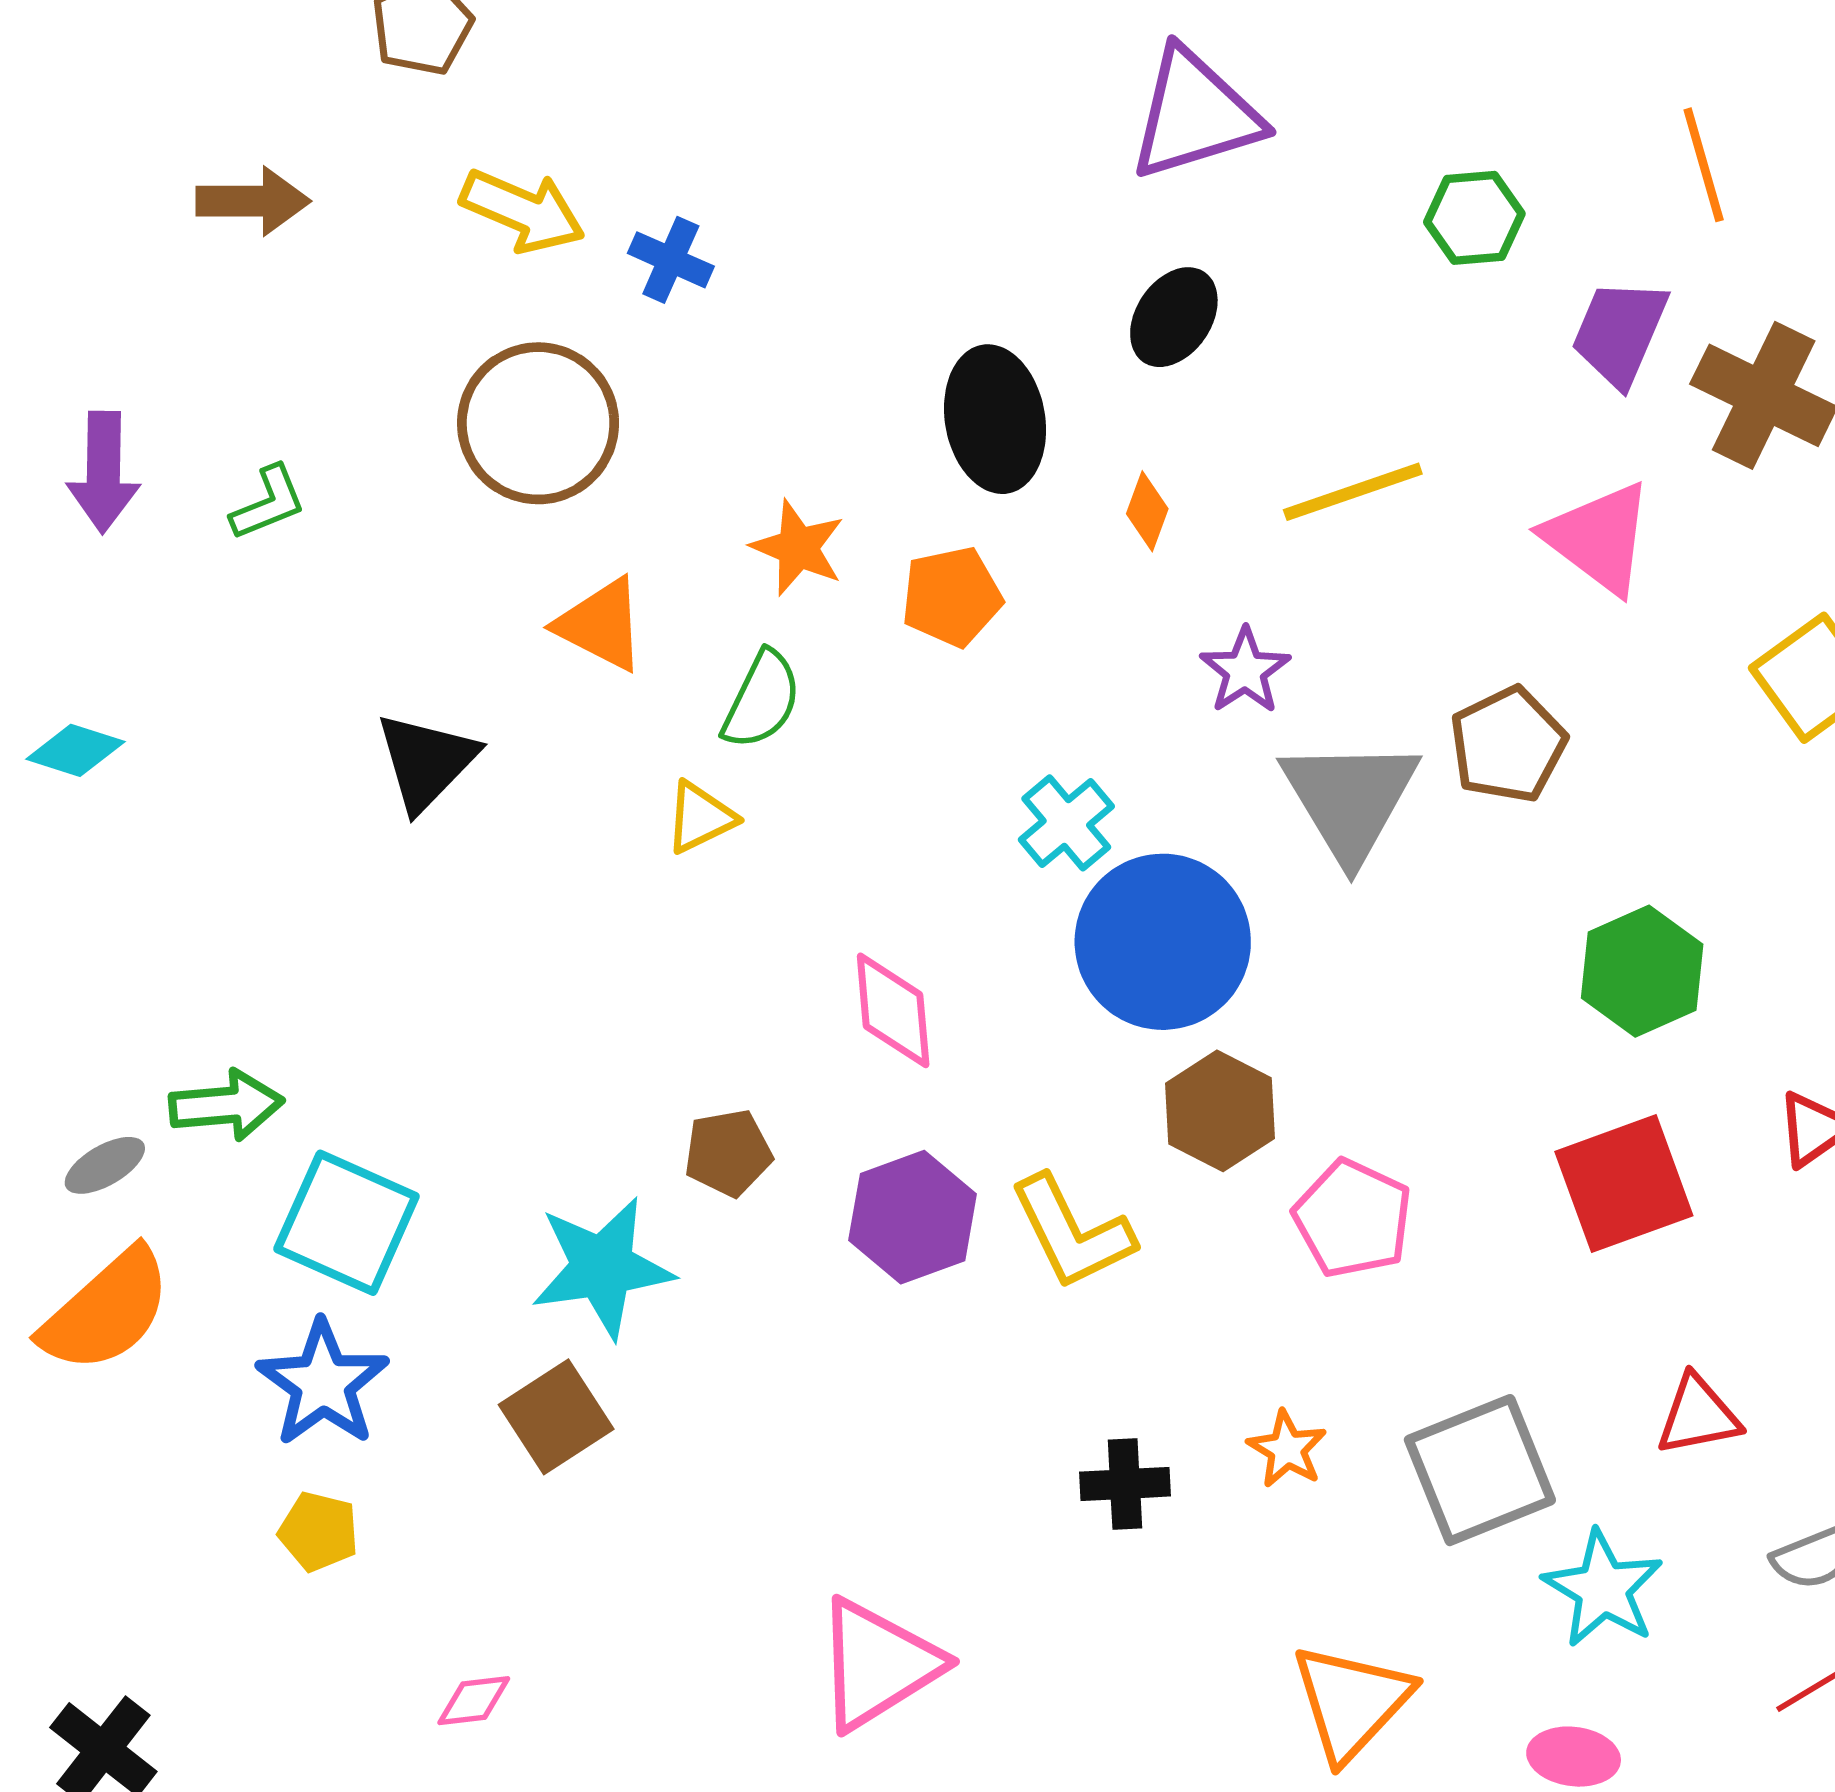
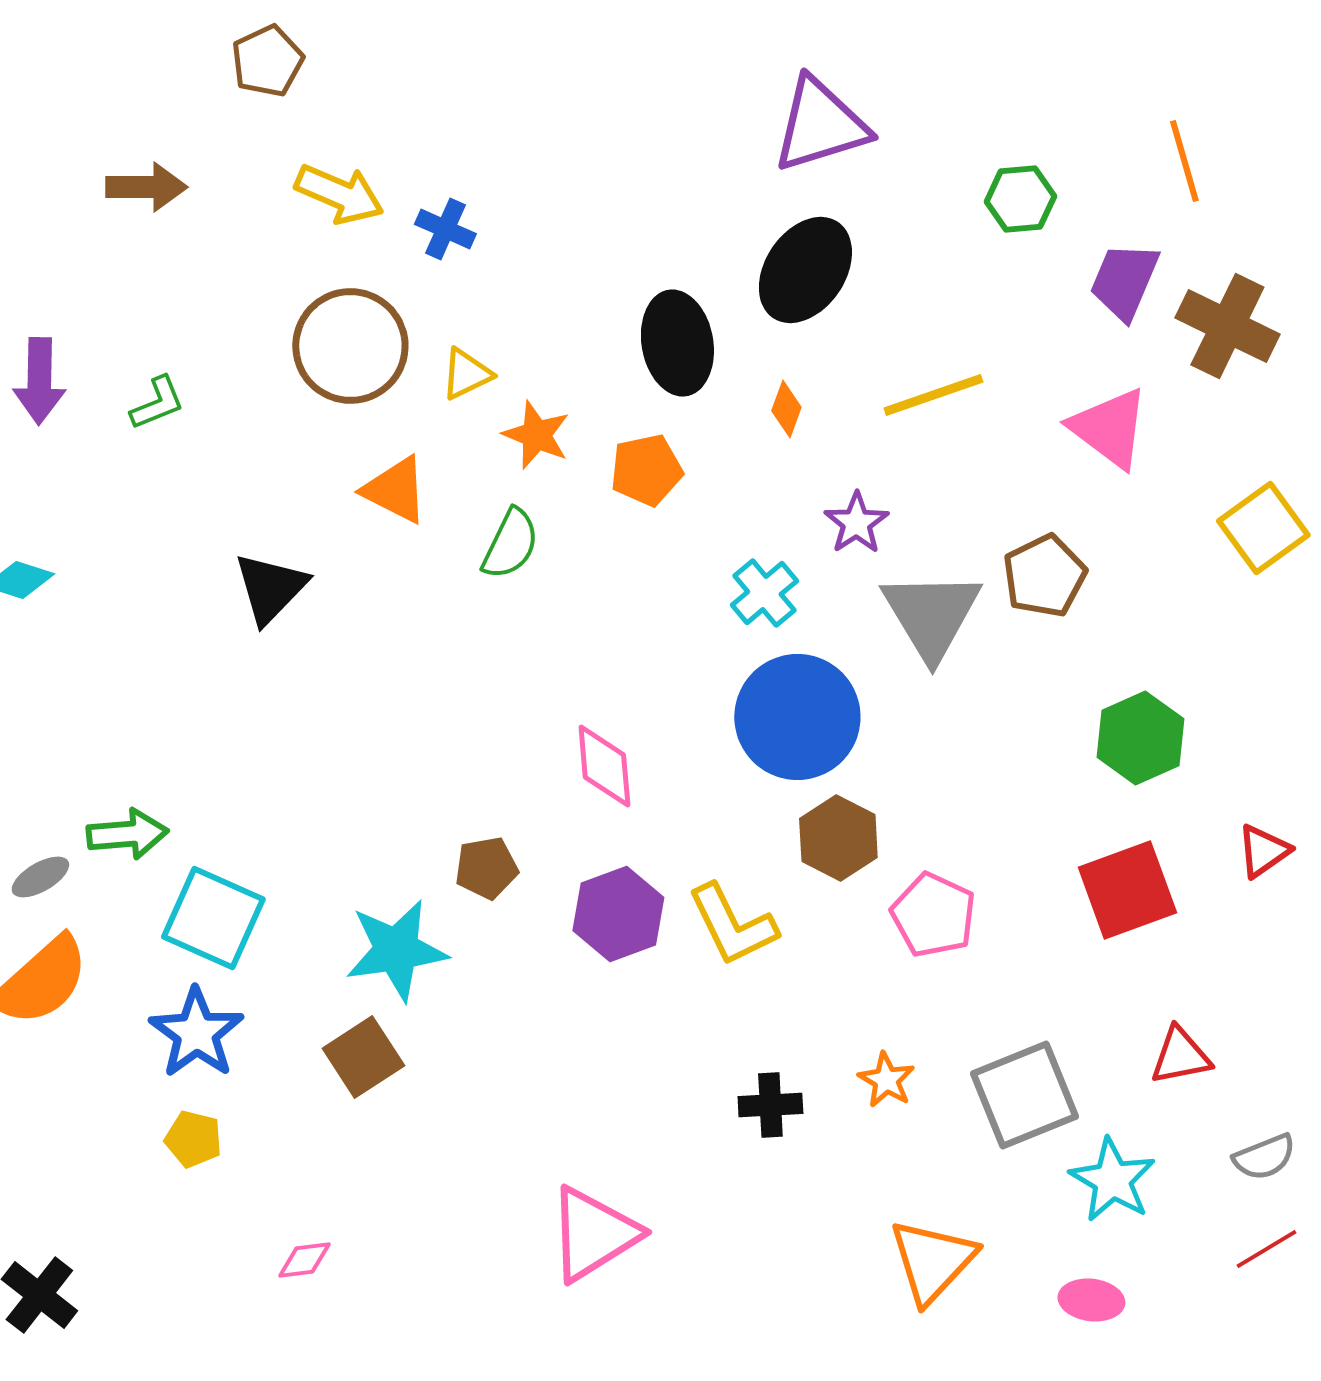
black ellipse: (1174, 317) -> (805, 270), size x1.5
yellow triangle: (700, 817) -> (466, 374), moved
cyan cross: (1066, 823) -> (764, 593), moved

